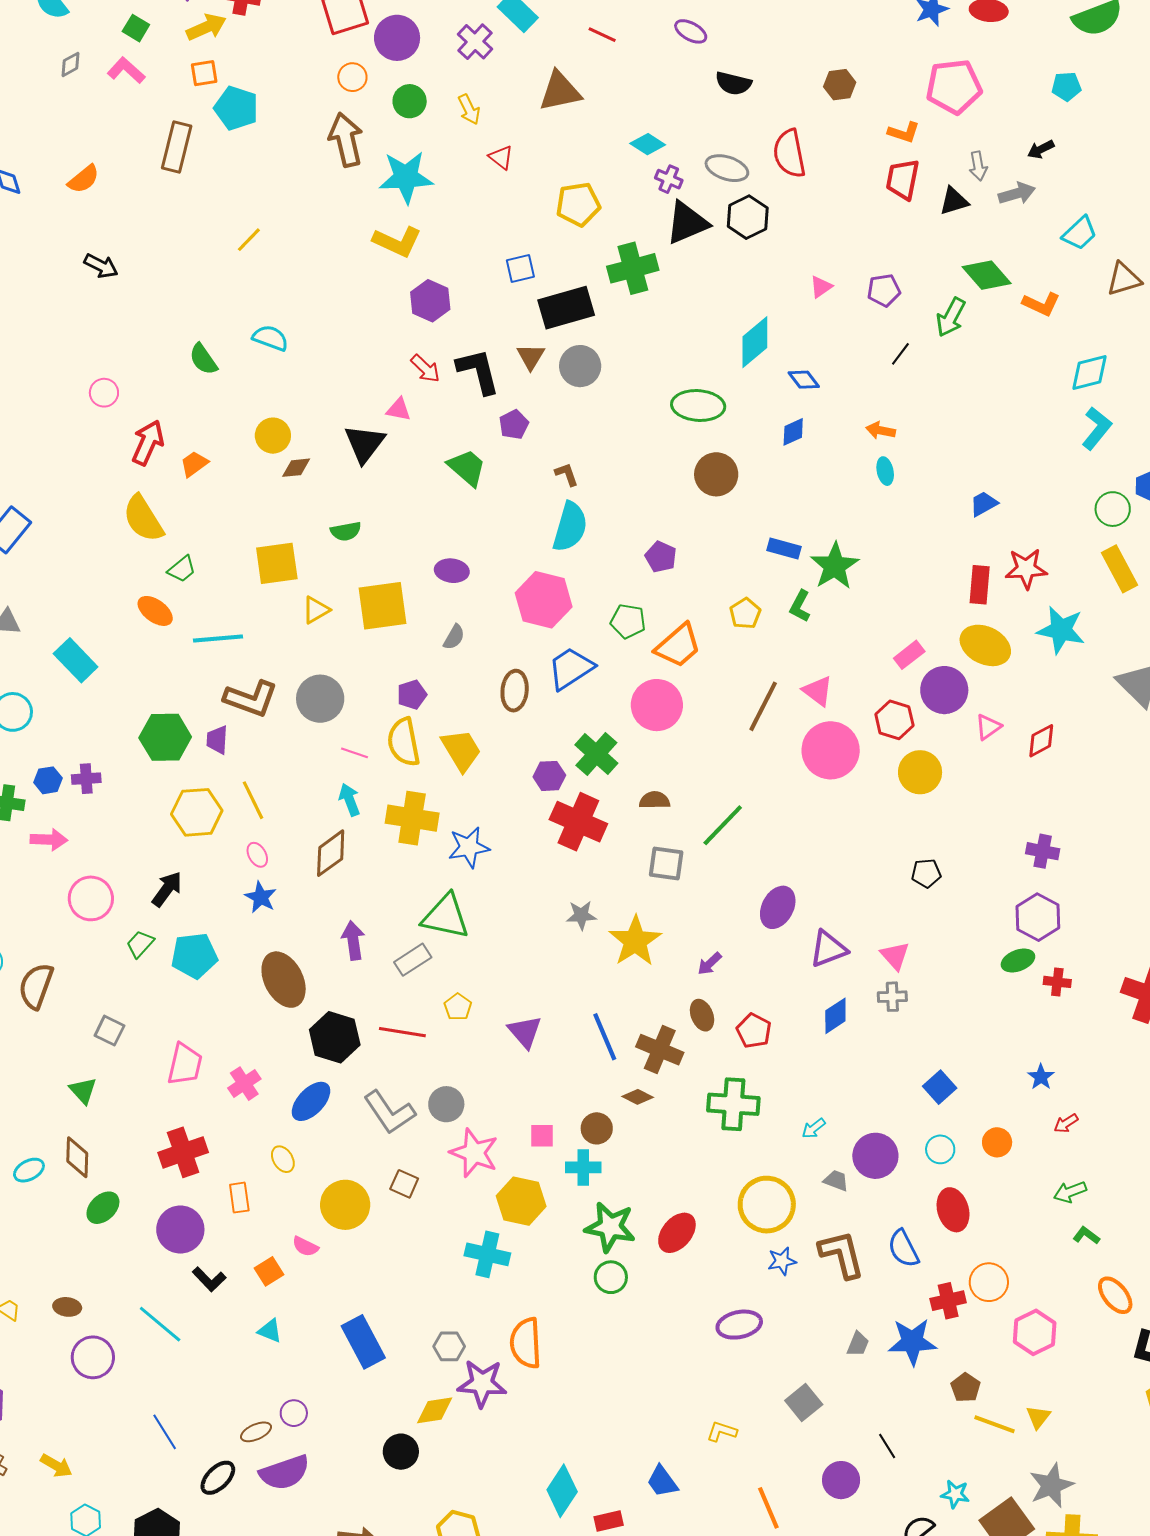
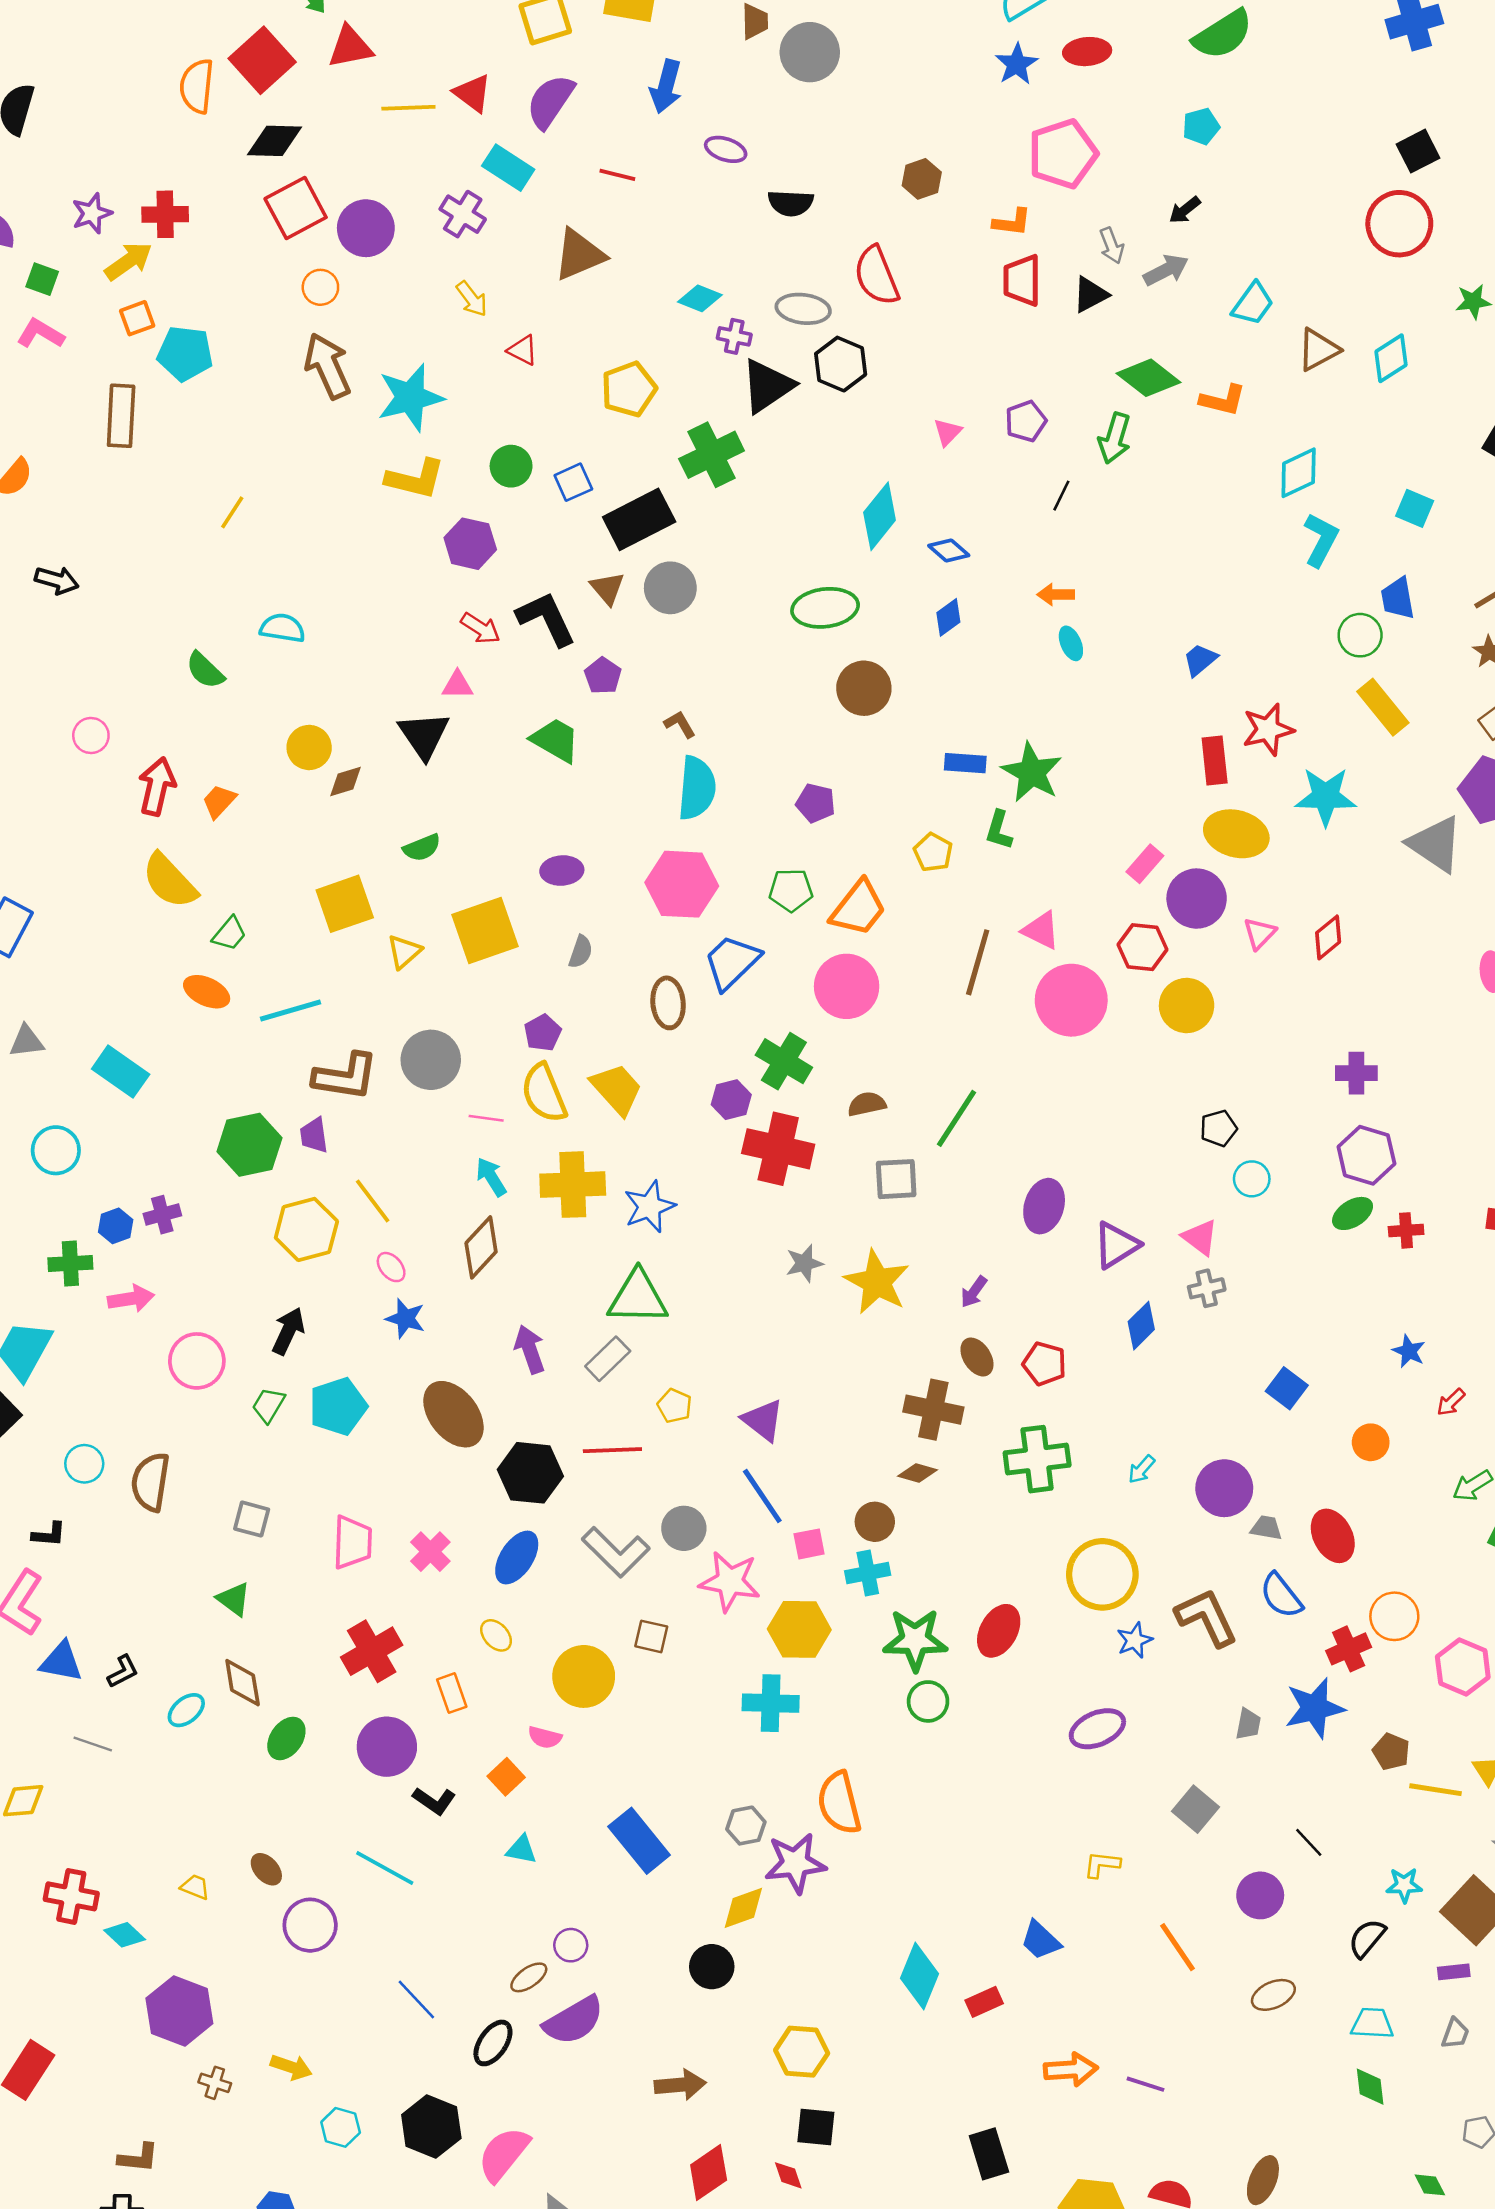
green circle: (410, 101) -> (511, 466), moved
blue line: (605, 1037) -> (762, 1496), moved
cyan circle: (940, 1149) -> (1252, 1179), moved
gray trapezoid: (836, 1180) -> (1266, 1528), moved
brown ellipse: (67, 1307) -> (266, 1869), turned 52

